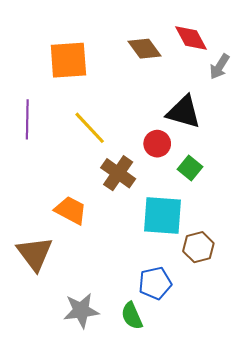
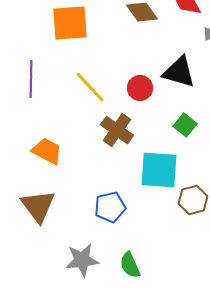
red circle: (157, 144) -> (140, 88), moved
orange trapezoid: (71, 210) -> (47, 151), moved
blue pentagon: (155, 283) -> (110, 207), moved

